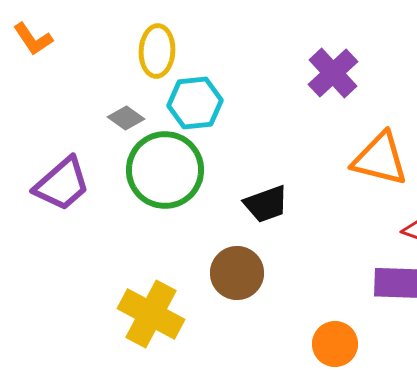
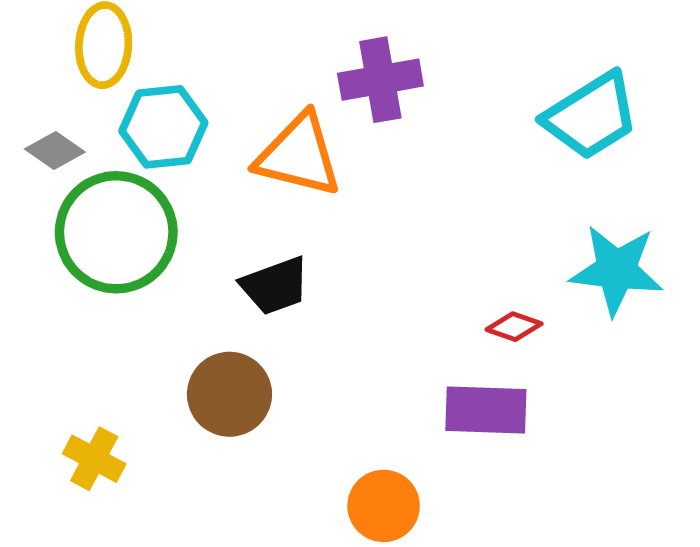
purple cross: (333, 73) -> (380, 80), turned 33
orange triangle: (380, 159) -> (299, 155), moved
yellow cross: (151, 314) -> (94, 459), size x0.6

